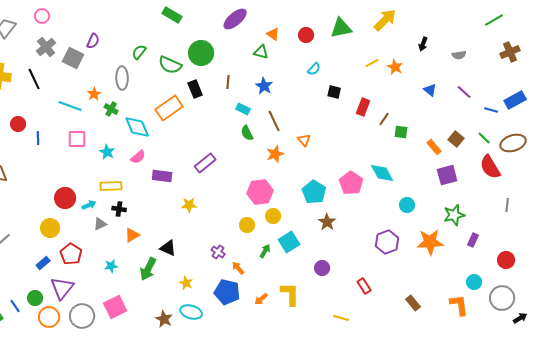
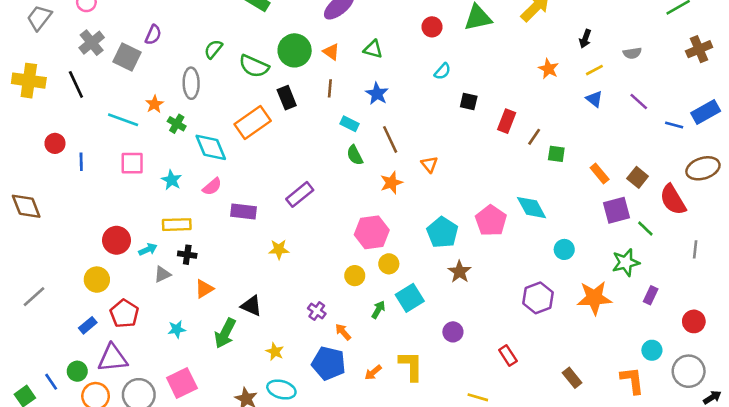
orange triangle: (273, 34) -> (331, 52), moved
yellow line: (372, 63) -> (594, 70), moved
green line: (484, 138) -> (645, 228), moved
brown square: (456, 139) -> (638, 177), moved
purple triangle: (62, 288) -> (113, 358), turned 45

